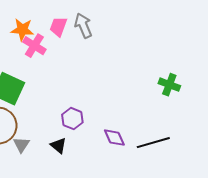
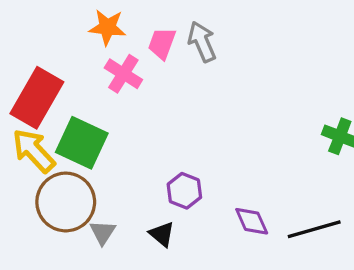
orange star: (22, 30) -> (107, 27), moved

